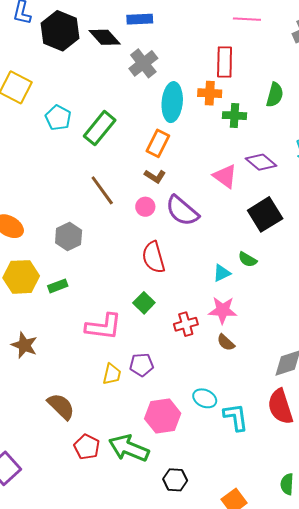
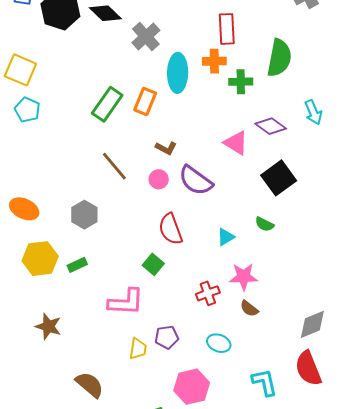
green semicircle: (275, 95) -> (279, 58), size x1.5
cyan pentagon: (58, 118) -> (27, 110), moved
orange rectangle: (158, 143) -> (145, 102), moved
cyan triangle: (222, 273) -> (226, 237), moved
green square: (144, 303) -> (153, 264), moved
cyan ellipse: (205, 398) -> (219, 343), moved

